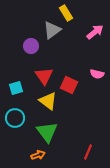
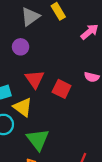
gray triangle: (52, 30) -> (30, 17), moved
yellow triangle: (48, 101) -> (23, 107), moved

